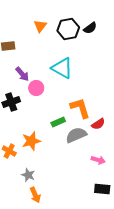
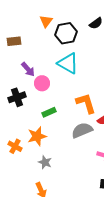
black hexagon: (68, 29) -> (66, 33), moved
green rectangle: (58, 122) -> (49, 112), moved
gray star: (28, 175) -> (45, 162), moved

